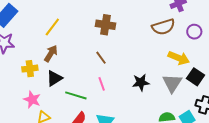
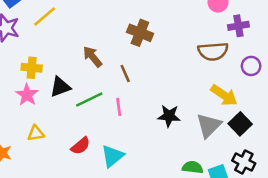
yellow line: (52, 27) -> (45, 16), moved
brown arrow: (51, 54) -> (92, 57), moved, turned -84
green line: (76, 95) -> (89, 99), moved, turned -55
pink star: (32, 100) -> (27, 95), moved

